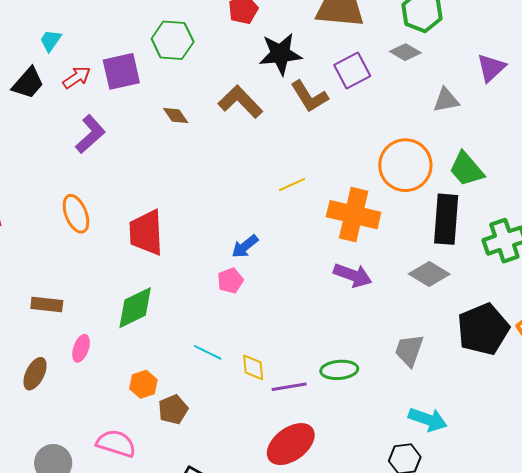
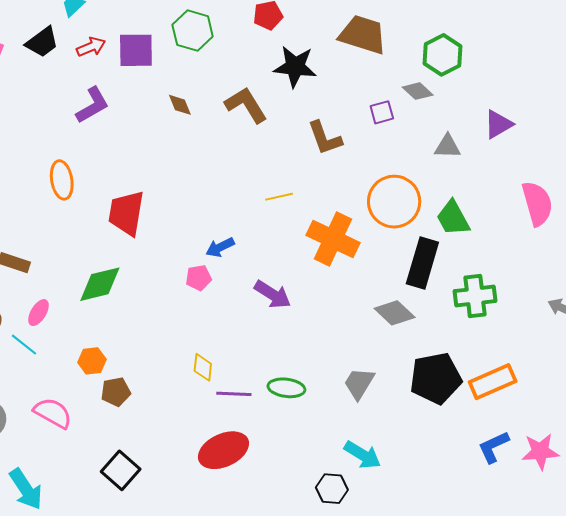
purple square: (352, 70) -> (382, 112), moved, size x0.7
brown L-shape: (309, 96) -> (325, 138), moved
purple arrow: (353, 275) -> (273, 294), moved
cyan line: (208, 352) -> (24, 345), moved

